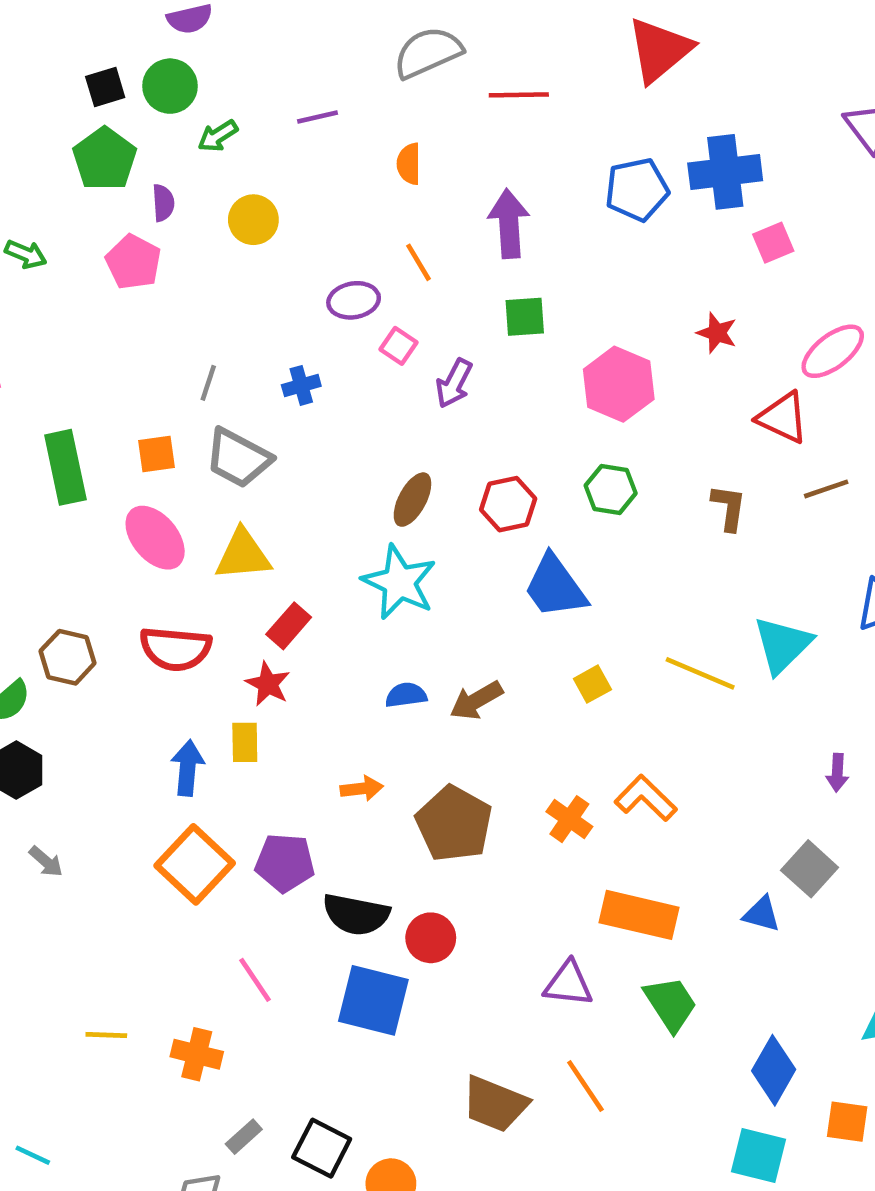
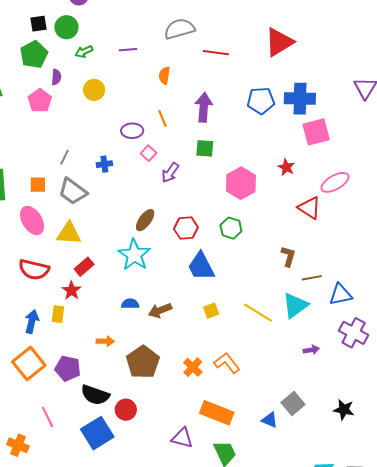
pink square: (773, 243) -> (316, 132), size x1.6
brown line: (826, 489) -> (312, 278), moved
brown L-shape: (729, 508) -> (288, 256), moved
purple arrow: (837, 773) -> (311, 350), moved, turned -112
blue square: (373, 1000) -> (97, 433), turned 36

